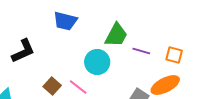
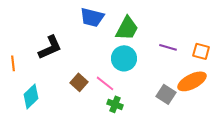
green trapezoid: (116, 35) -> (127, 28), moved

